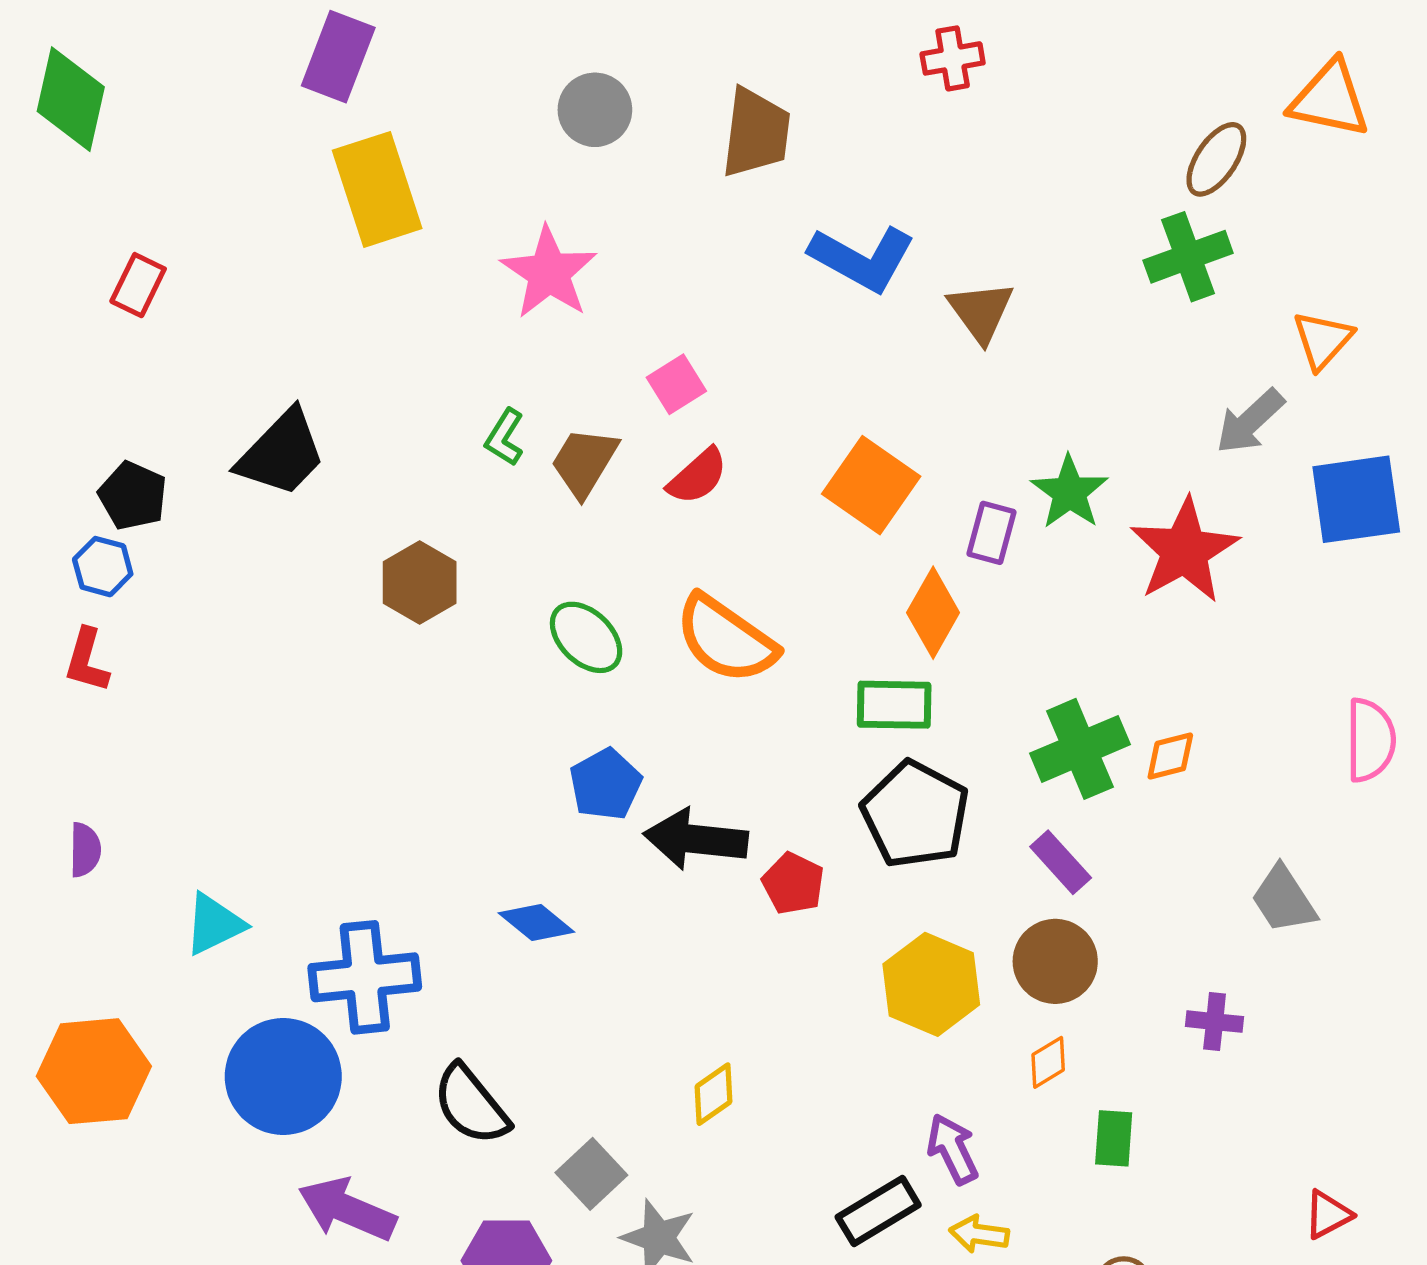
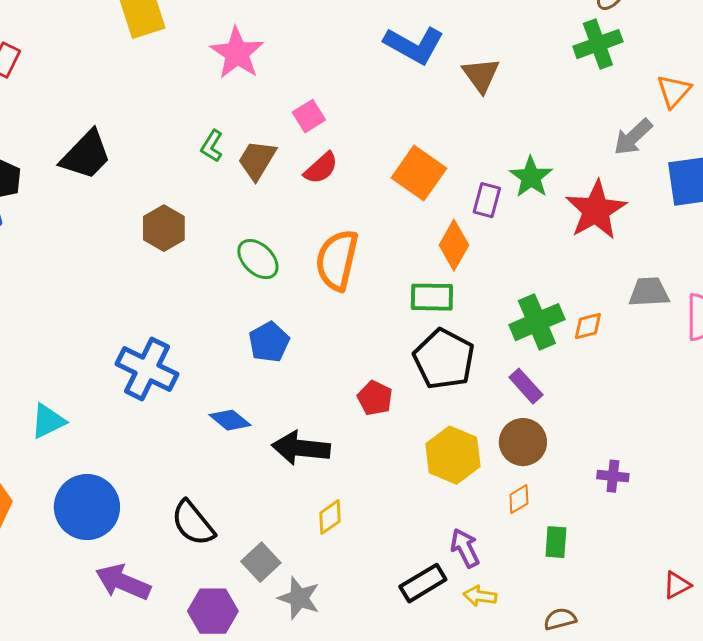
orange semicircle: (726, 639) -> (337, 260), turned 68
black arrow: (696, 839) -> (301, 448), moved
gray trapezoid: (1284, 899) -> (649, 292), moved, turned 120
blue cross: (365, 977) -> (147, 369), moved, turned 32

